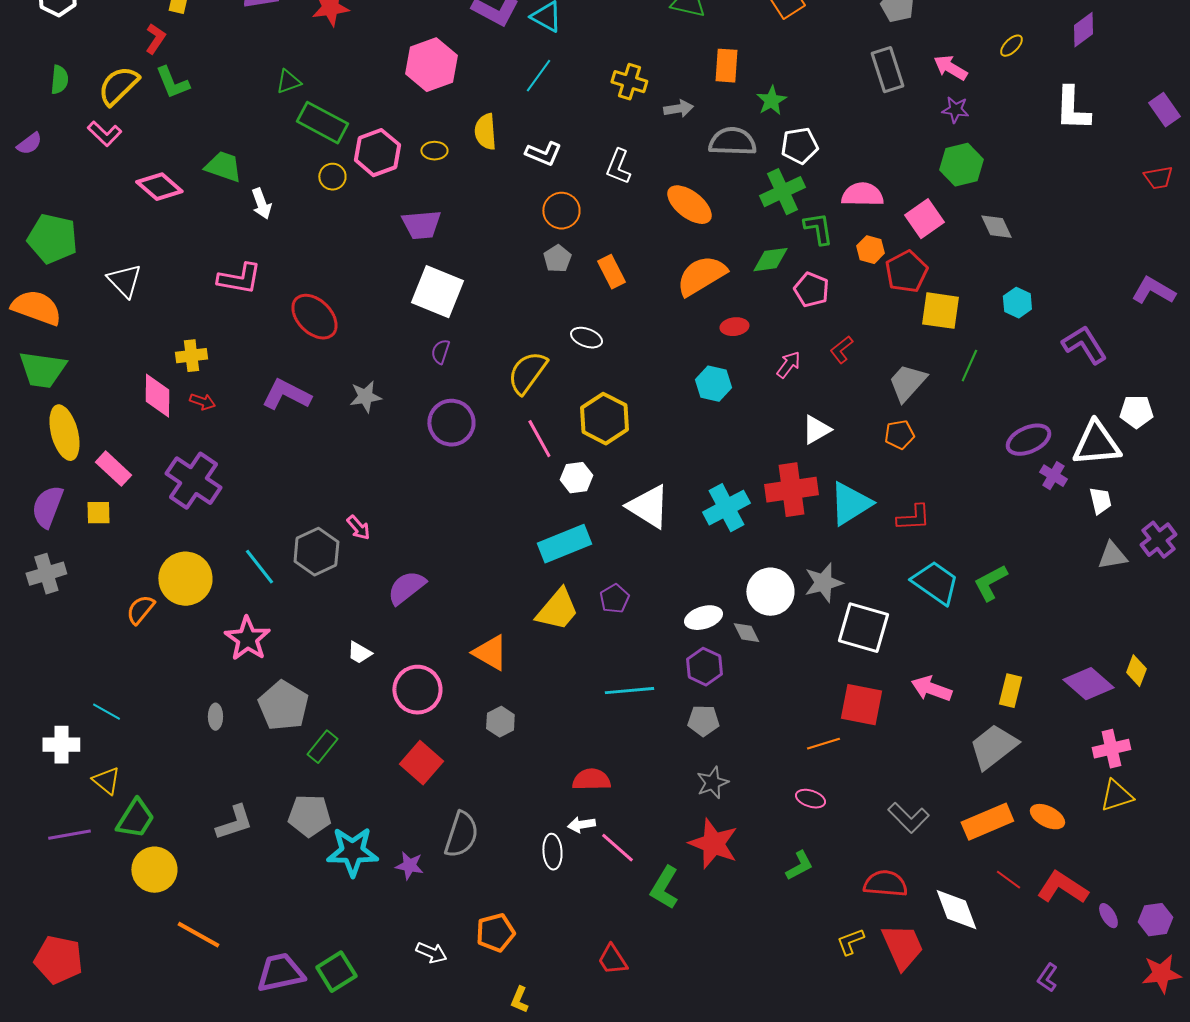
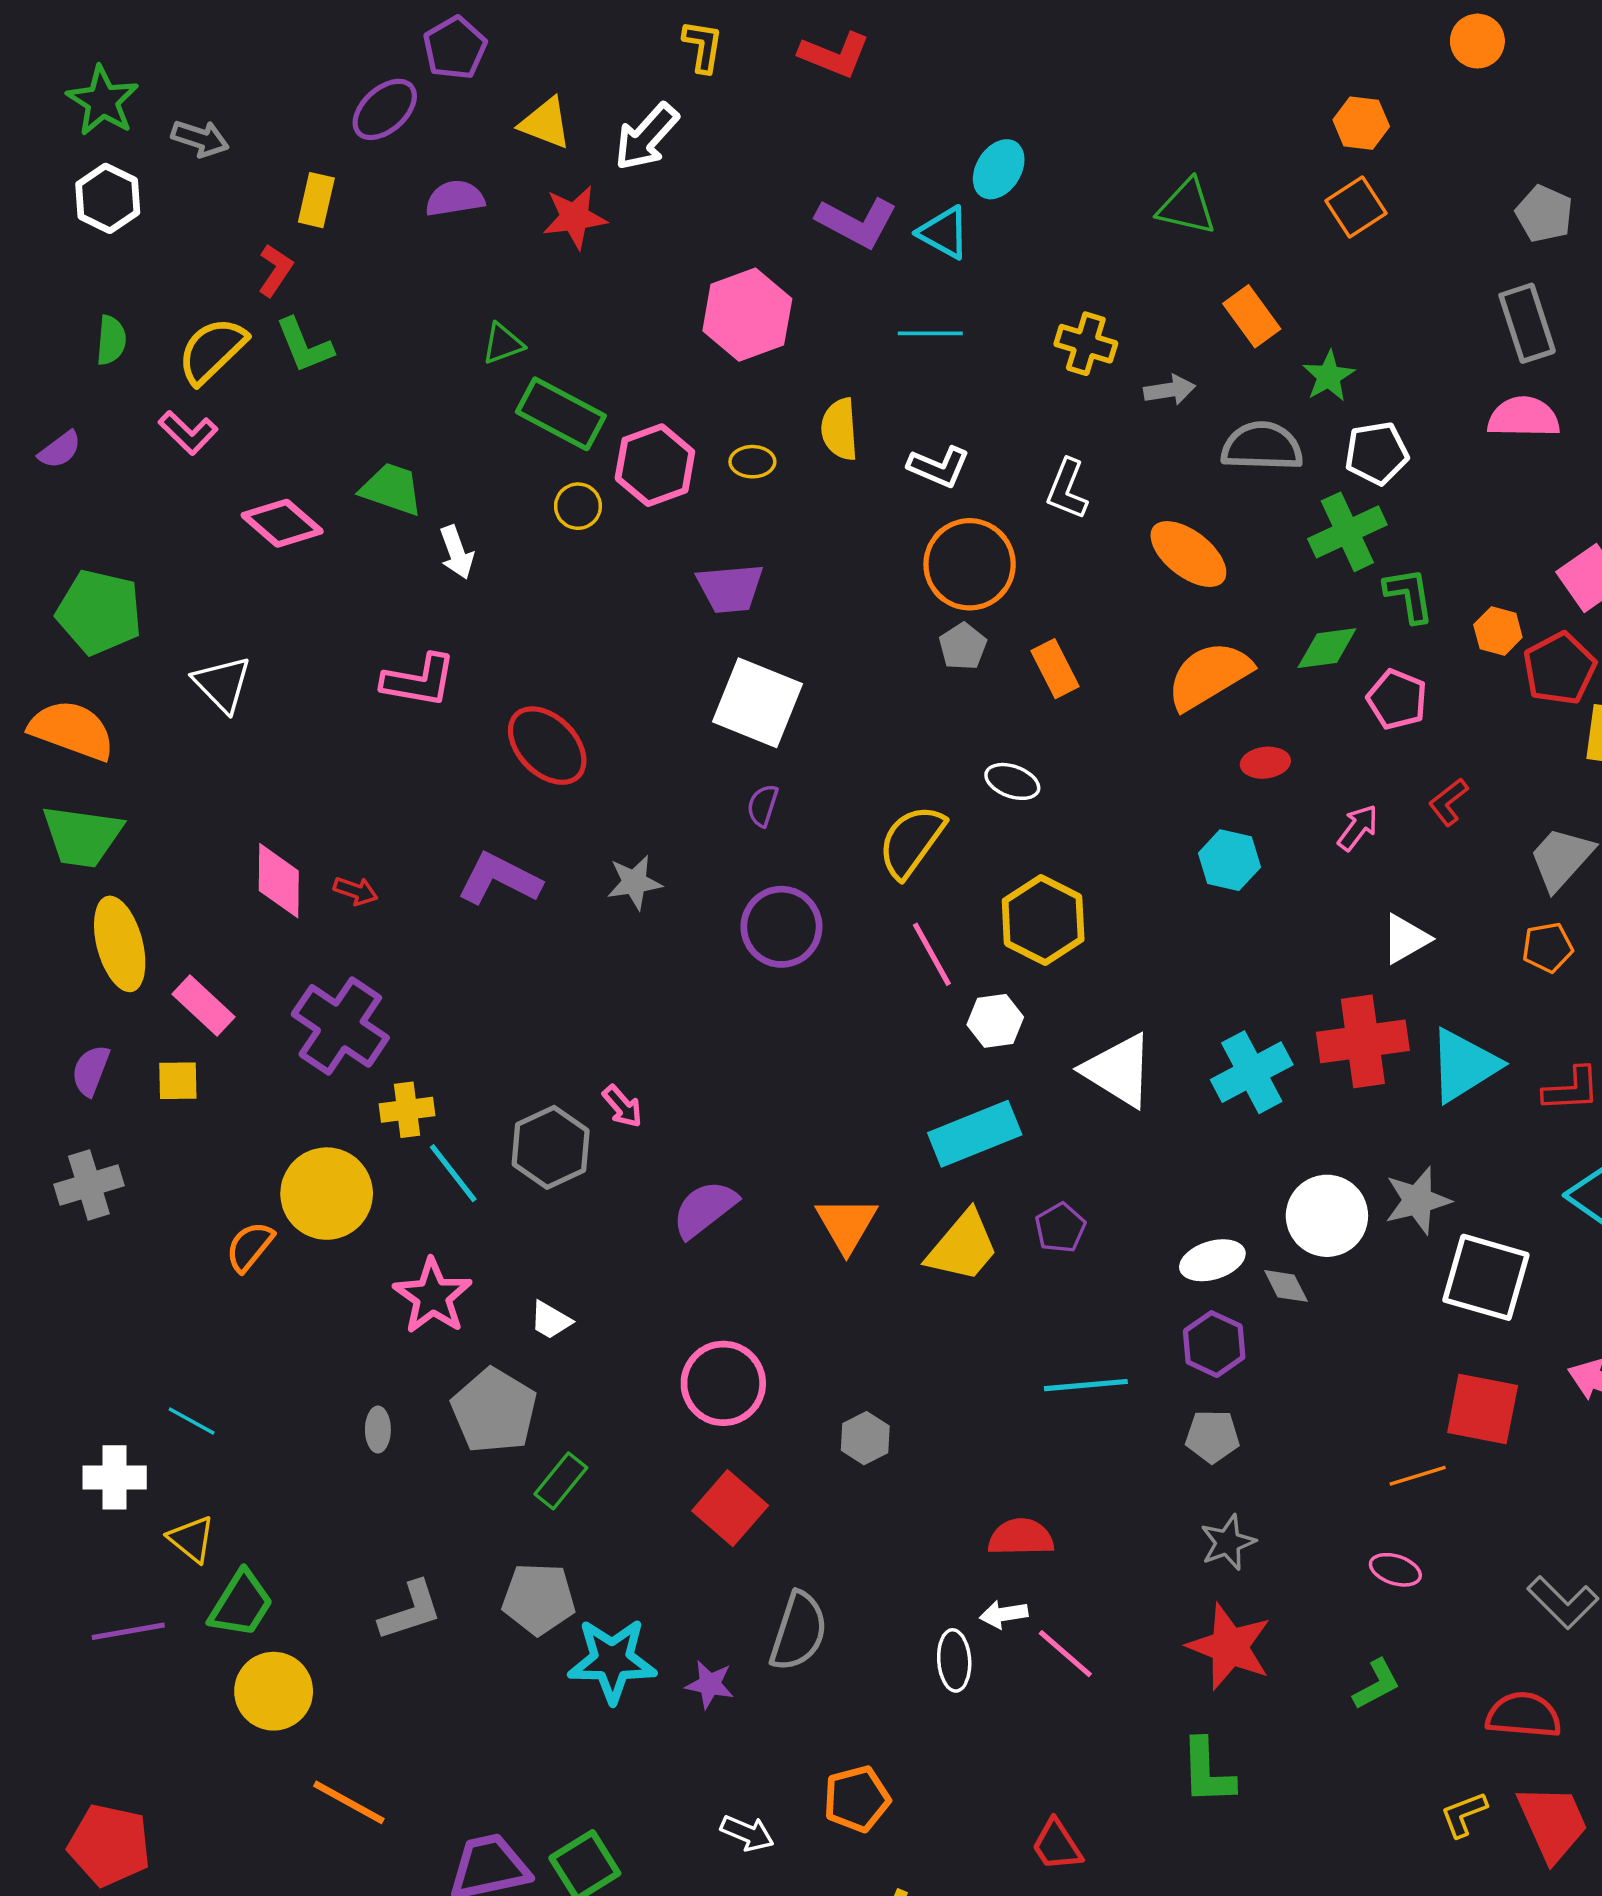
orange rectangle: (726, 66) -> (1252, 316), turned -40
cyan line: (538, 76) -> (930, 333), turned 54
pink semicircle: (862, 195) -> (1524, 417), moved
orange circle: (561, 211) -> (970, 564), size x1.4
yellow cross: (191, 356) -> (407, 1110), moved
purple semicircle: (47, 507) -> (91, 1070), size x0.7
white trapezoid: (359, 653) -> (551, 1320), moved
orange triangle: (490, 653) -> (846, 1224), moved, turned 30
green L-shape: (664, 888) -> (1207, 1772), moved, turned -33

